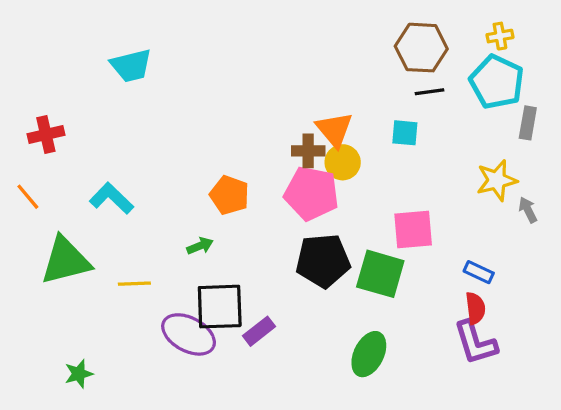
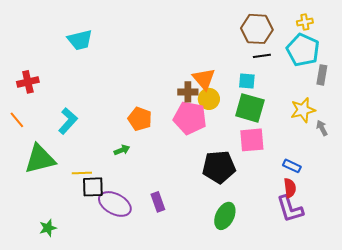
cyan L-shape: (111, 198) -> (68, 121), turned 88
black pentagon: (323, 261) -> (219, 167), moved
green square: (380, 274) -> (250, 108), moved
black square: (220, 307) -> (93, 187), moved, size x0.7
purple rectangle: (259, 331) -> (158, 202), turned -72

